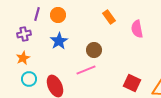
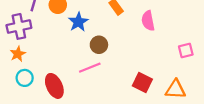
purple cross: (24, 34) -> (19, 26), size x1.5
blue star: (59, 41) -> (78, 22), moved

